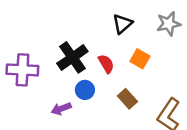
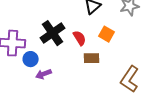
blue circle: (85, 90) -> (31, 59), moved
brown rectangle: (127, 99) -> (92, 58), moved, turned -49

